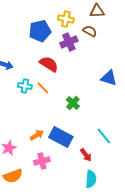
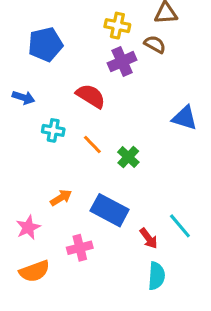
blue pentagon: (40, 31) -> (45, 44), moved
orange line: (43, 88) -> (92, 144), moved
orange arrow: (37, 135) -> (61, 198), moved
cyan line: (104, 136) -> (180, 226), moved

